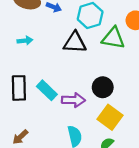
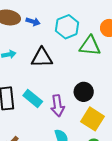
black triangle: (75, 43) -> (42, 58), moved
purple arrow: (73, 100) -> (58, 106), turned 85

